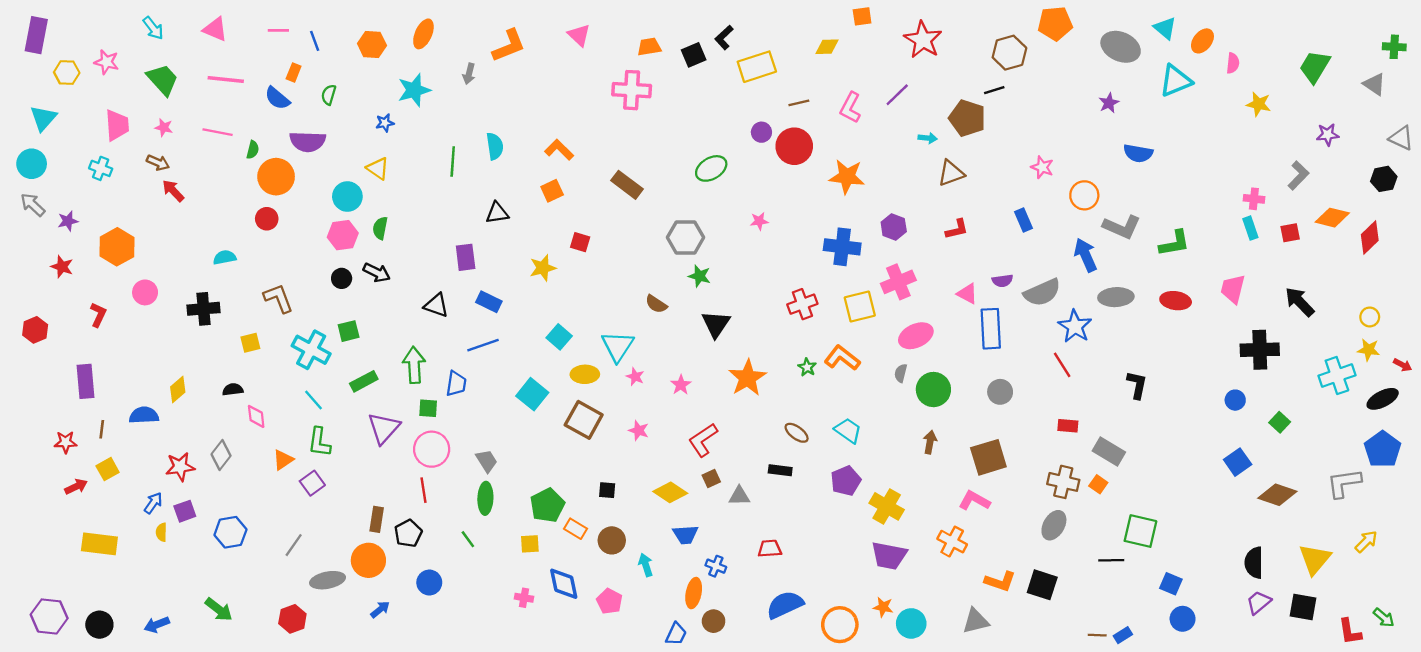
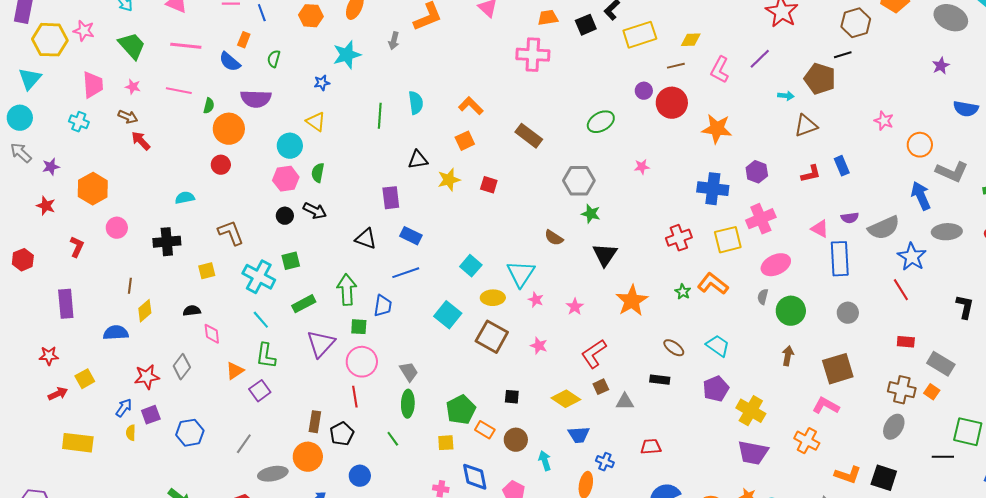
yellow diamond: (827, 47) -> (691, 40), moved
yellow hexagon: (67, 73) -> (50, 40), size x1.6
blue rectangle: (1023, 220) -> (842, 166), moved
yellow star: (543, 268) -> (449, 180), moved
brown line: (102, 429) -> (130, 286), moved

